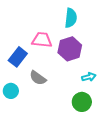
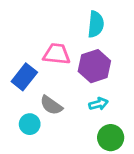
cyan arrow: (89, 77) -> (98, 104), moved
cyan circle: (11, 91) -> (30, 124), moved

